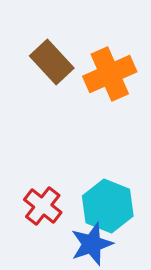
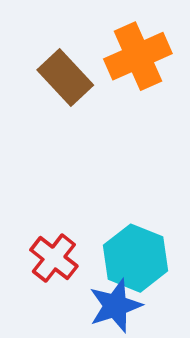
orange cross: (110, 74) -> (138, 56), moved

